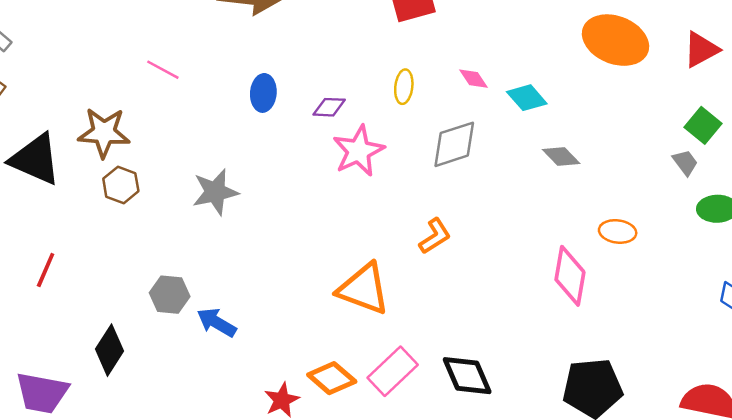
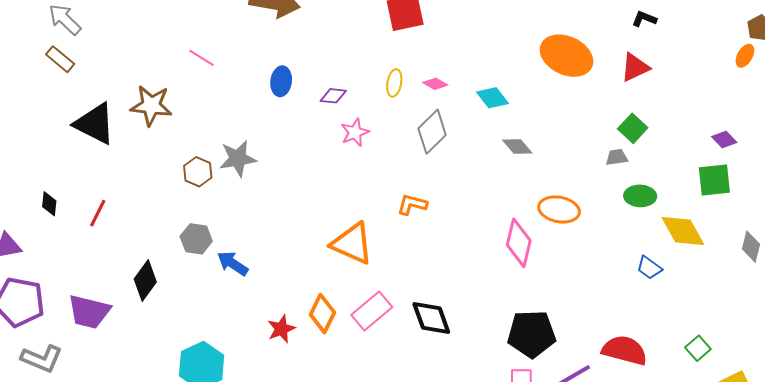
pink diamond: (473, 79) -> (435, 84), moved, turned -30
gray diamond: (454, 144) -> (432, 132), turned -30
pink star: (359, 151) -> (355, 132), size x0.7
gray trapezoid: (685, 162) -> (617, 157), turned -65
brown hexagon: (121, 185) -> (198, 172), moved
orange ellipse: (618, 231) -> (559, 209), size x1.4
orange L-shape: (435, 236) -> (412, 204), turned -136
orange diamond: (332, 378) -> (322, 314), turned 72

